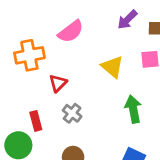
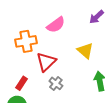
red triangle: (58, 83) -> (46, 62), size x1.5
red rectangle: (36, 121) -> (22, 83), moved, turned 48

